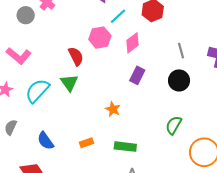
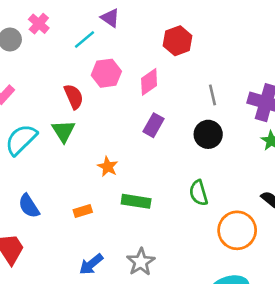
cyan line: (118, 16) -> (85, 39), moved
orange star: (113, 109) -> (108, 167), moved
green semicircle: (174, 125) -> (199, 193), turned -48
green rectangle: (125, 147) -> (136, 201), moved

